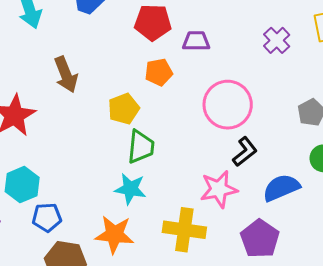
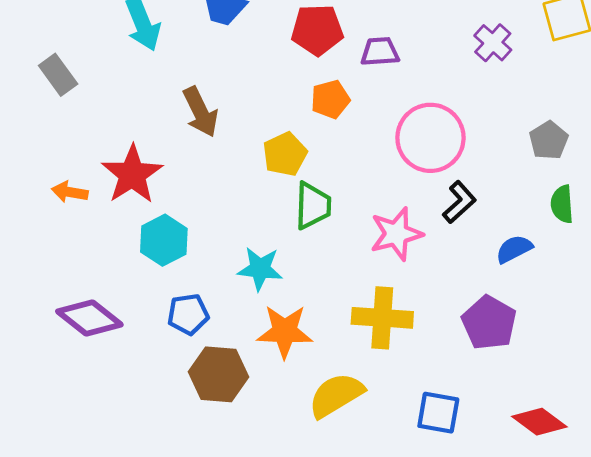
cyan hexagon: (22, 185) -> (164, 240), moved
blue semicircle: (281, 188) -> (514, 249), size x0.7
cyan star: (130, 189) -> (260, 269), moved
pink star: (219, 189) -> (396, 234), moved

